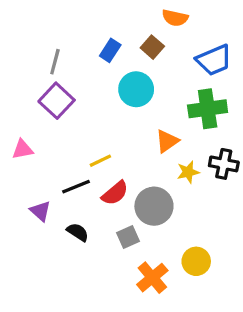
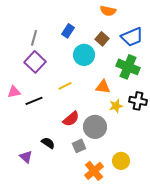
brown square: (152, 47) -> (102, 39), moved
green cross: (208, 109) -> (128, 67), turned 30
orange triangle: (167, 141) -> (103, 87), turned 42
yellow line: (100, 161) -> (65, 86), moved
black line: (76, 187) -> (34, 101), moved
purple triangle: (40, 211) -> (26, 157), moved

